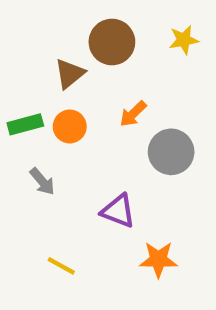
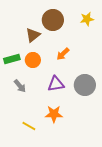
gray circle: (171, 152) -> (85, 85), moved
purple triangle: (118, 211) -> (56, 84), moved, turned -30
orange star: (158, 260) -> (54, 114), moved

